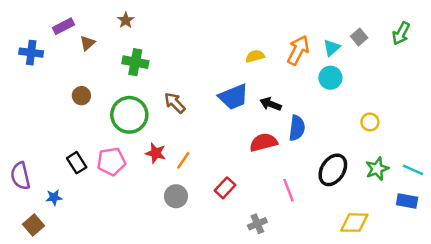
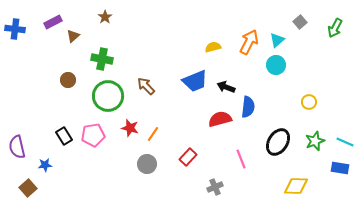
gray square: (359, 37) -> (300, 22), moved
blue cross: (31, 53) -> (15, 29), moved
green cross: (135, 62) -> (102, 59), moved

